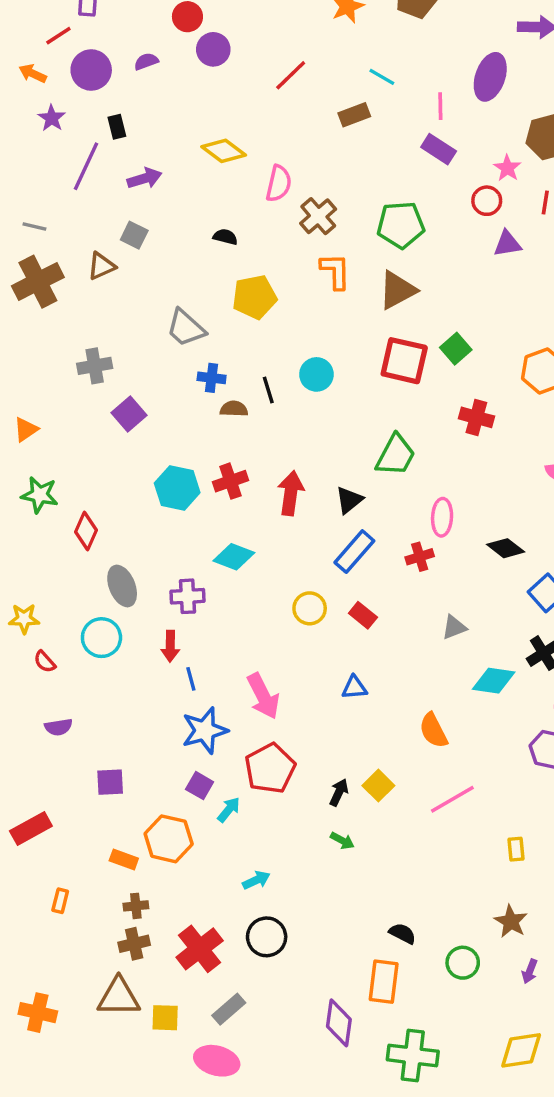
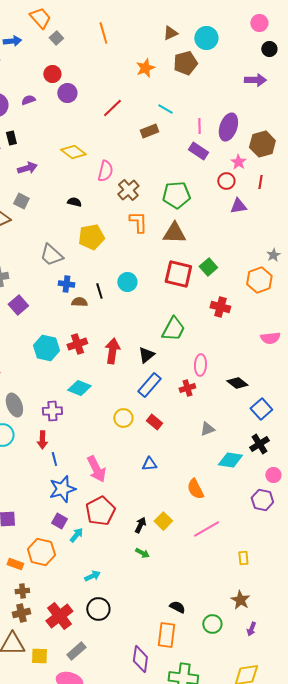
purple ellipse: (490, 77) -> (228, 127), moved
brown triangle: (397, 290) -> (174, 233), turned 30

